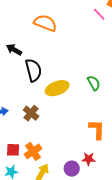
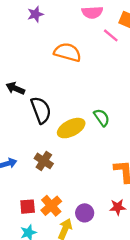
orange semicircle: (45, 23) -> (67, 52), moved
green semicircle: (94, 83) -> (102, 118), moved
purple circle: (72, 169) -> (85, 213), moved

